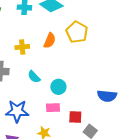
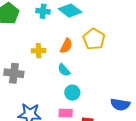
cyan semicircle: (34, 77) -> (64, 70), moved

